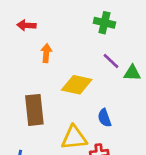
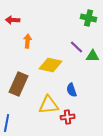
green cross: (104, 23) -> (89, 18), moved
brown rectangle: (34, 110) -> (19, 84), turned 30

